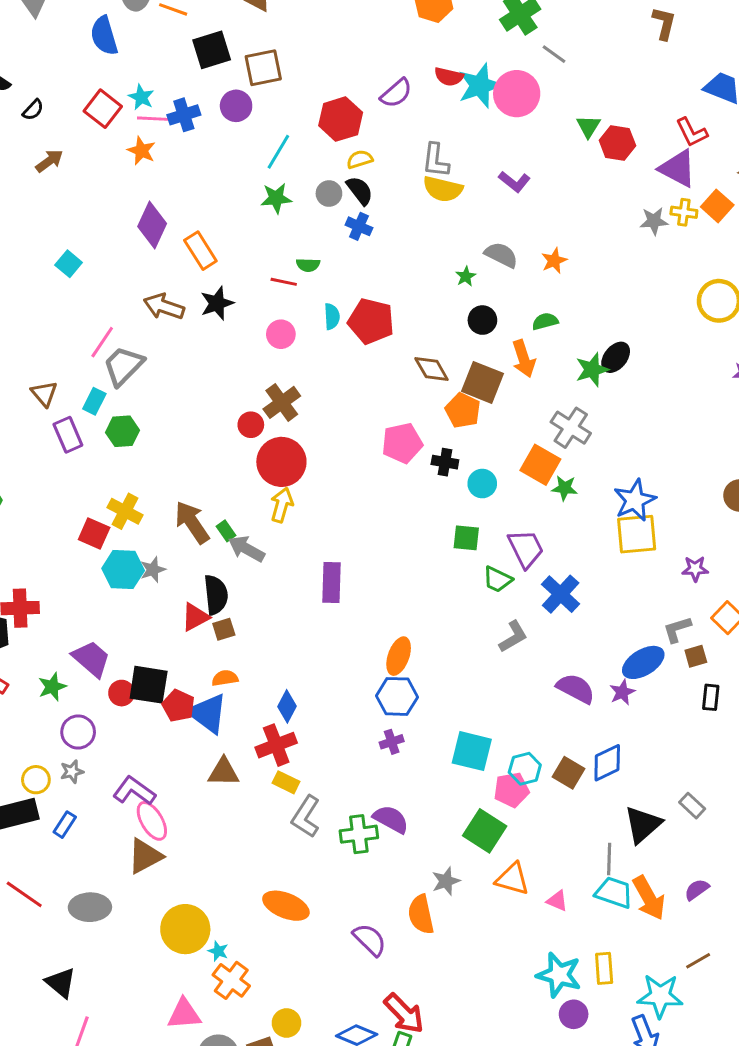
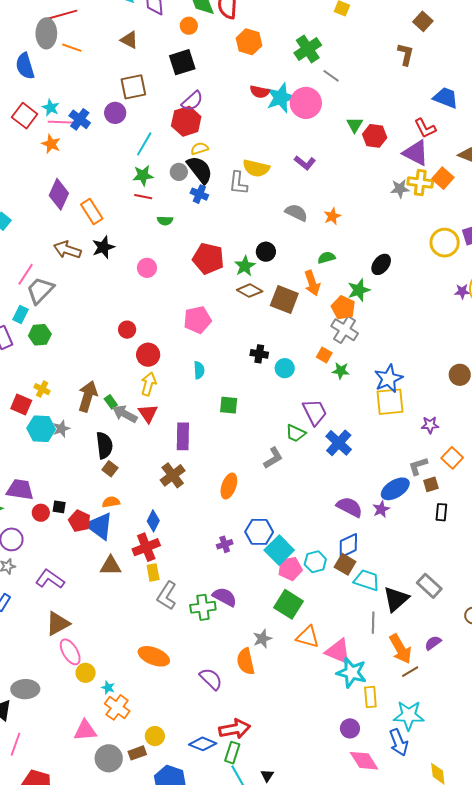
black square: (212, 50) -> (182, 62), moved
purple semicircle: (396, 93) -> (192, 101), moved
blue cross: (184, 115) -> (80, 119), turned -35
gray L-shape: (436, 160) -> (238, 183), moved
black semicircle: (360, 191) -> (200, 170), size x1.4
yellow cross: (684, 212) -> (420, 183), size x1.4
green star: (466, 276) -> (245, 266), moved, size x1.5
red line: (284, 282) -> (143, 197), moved
cyan semicircle: (332, 316) -> (199, 370), moved
black circle: (482, 320) -> (266, 252), moved
black ellipse: (616, 357) -> (381, 264), moved
brown diamond: (432, 369) -> (250, 291), turned -30
brown cross: (282, 402) -> (173, 475), moved
orange pentagon: (463, 411) -> (343, 308), moved
pink pentagon: (402, 443) -> (197, 320), moved
red circle: (281, 462) -> (148, 355), size x0.7
orange square: (540, 465) -> (324, 355), size x0.6
yellow cross: (125, 511) -> (42, 389), size x0.7
brown arrow: (192, 522) -> (88, 396), turned 52
green square: (466, 538) -> (229, 405), moved
red triangle: (195, 617) -> (148, 413), moved, turned -35
brown square: (224, 629) -> (110, 469), turned -35
gray L-shape: (513, 637) -> (273, 458), moved
purple trapezoid: (91, 659) -> (20, 490), turned -32
black square: (149, 685) -> (59, 507), size x0.5
blue hexagon: (397, 696) -> (259, 532), moved
cyan square: (472, 751) -> (279, 550), turned 32
blue diamond: (607, 763) -> (348, 546), moved
yellow rectangle: (286, 782) -> (153, 572), turned 54
pink pentagon: (512, 790) -> (290, 569), moved
gray rectangle: (692, 806) -> (429, 586), size x1.4
pink ellipse: (152, 821) -> (70, 652), moved
cyan trapezoid: (614, 893) -> (367, 580), moved
pink triangle: (557, 901) -> (338, 651), size x1.8
gray ellipse: (90, 907) -> (25, 689), moved
yellow circle: (185, 929) -> (86, 673), size x0.6
brown line: (698, 961) -> (410, 672), moved
cyan star: (559, 975) -> (352, 673), moved
red arrow: (404, 1013) -> (235, 729), turned -56

